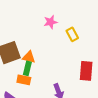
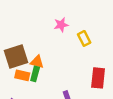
orange rectangle: (24, 80) -> (22, 75), moved

